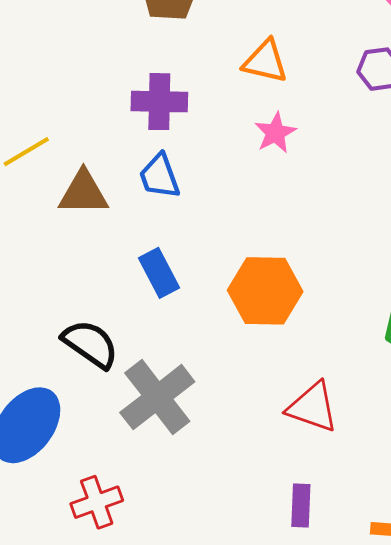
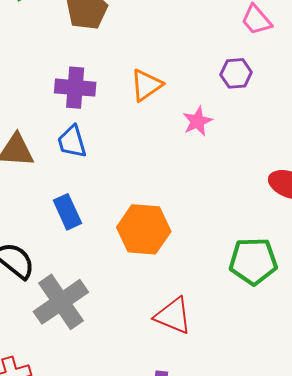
orange triangle: (265, 61) -> (146, 85), moved, turned -51
pink star: (275, 133) -> (197, 121), moved

